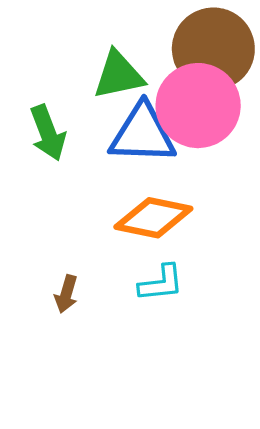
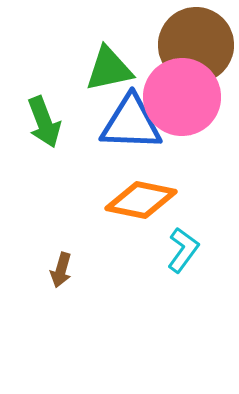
cyan L-shape: (161, 283) -> (183, 250), moved, turned -48

